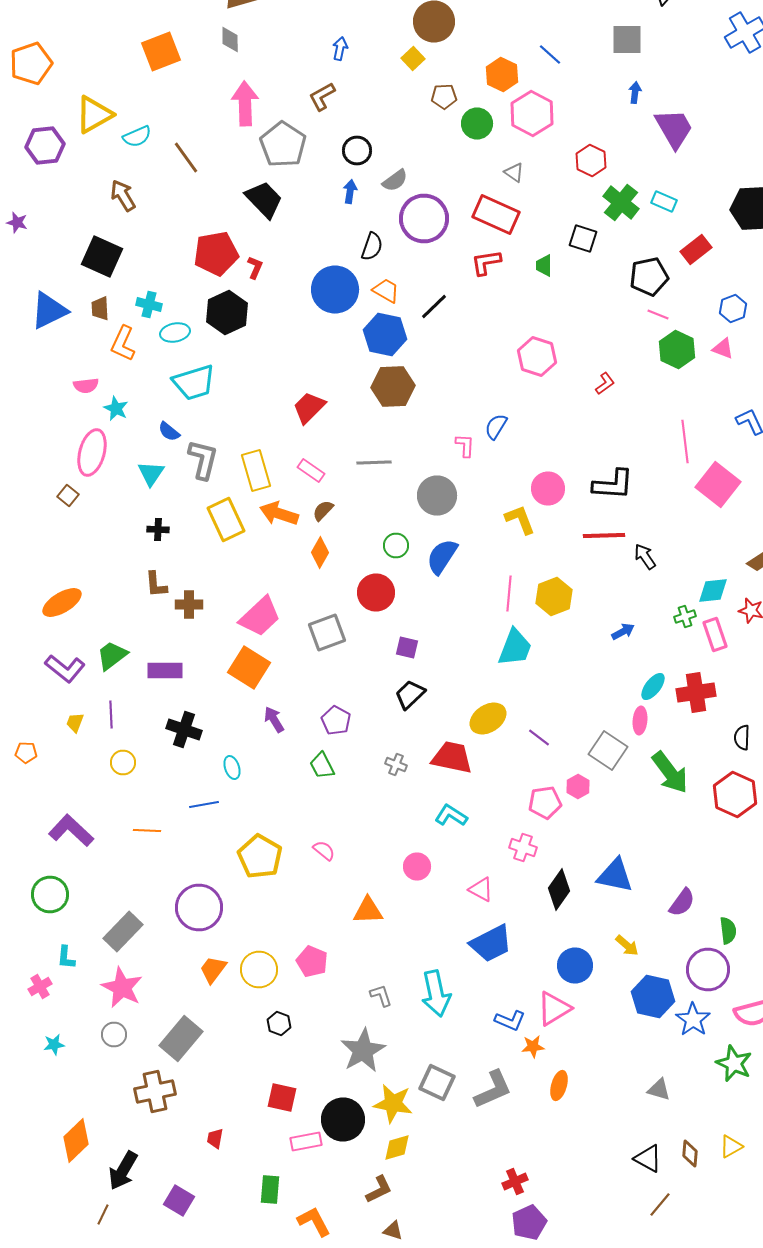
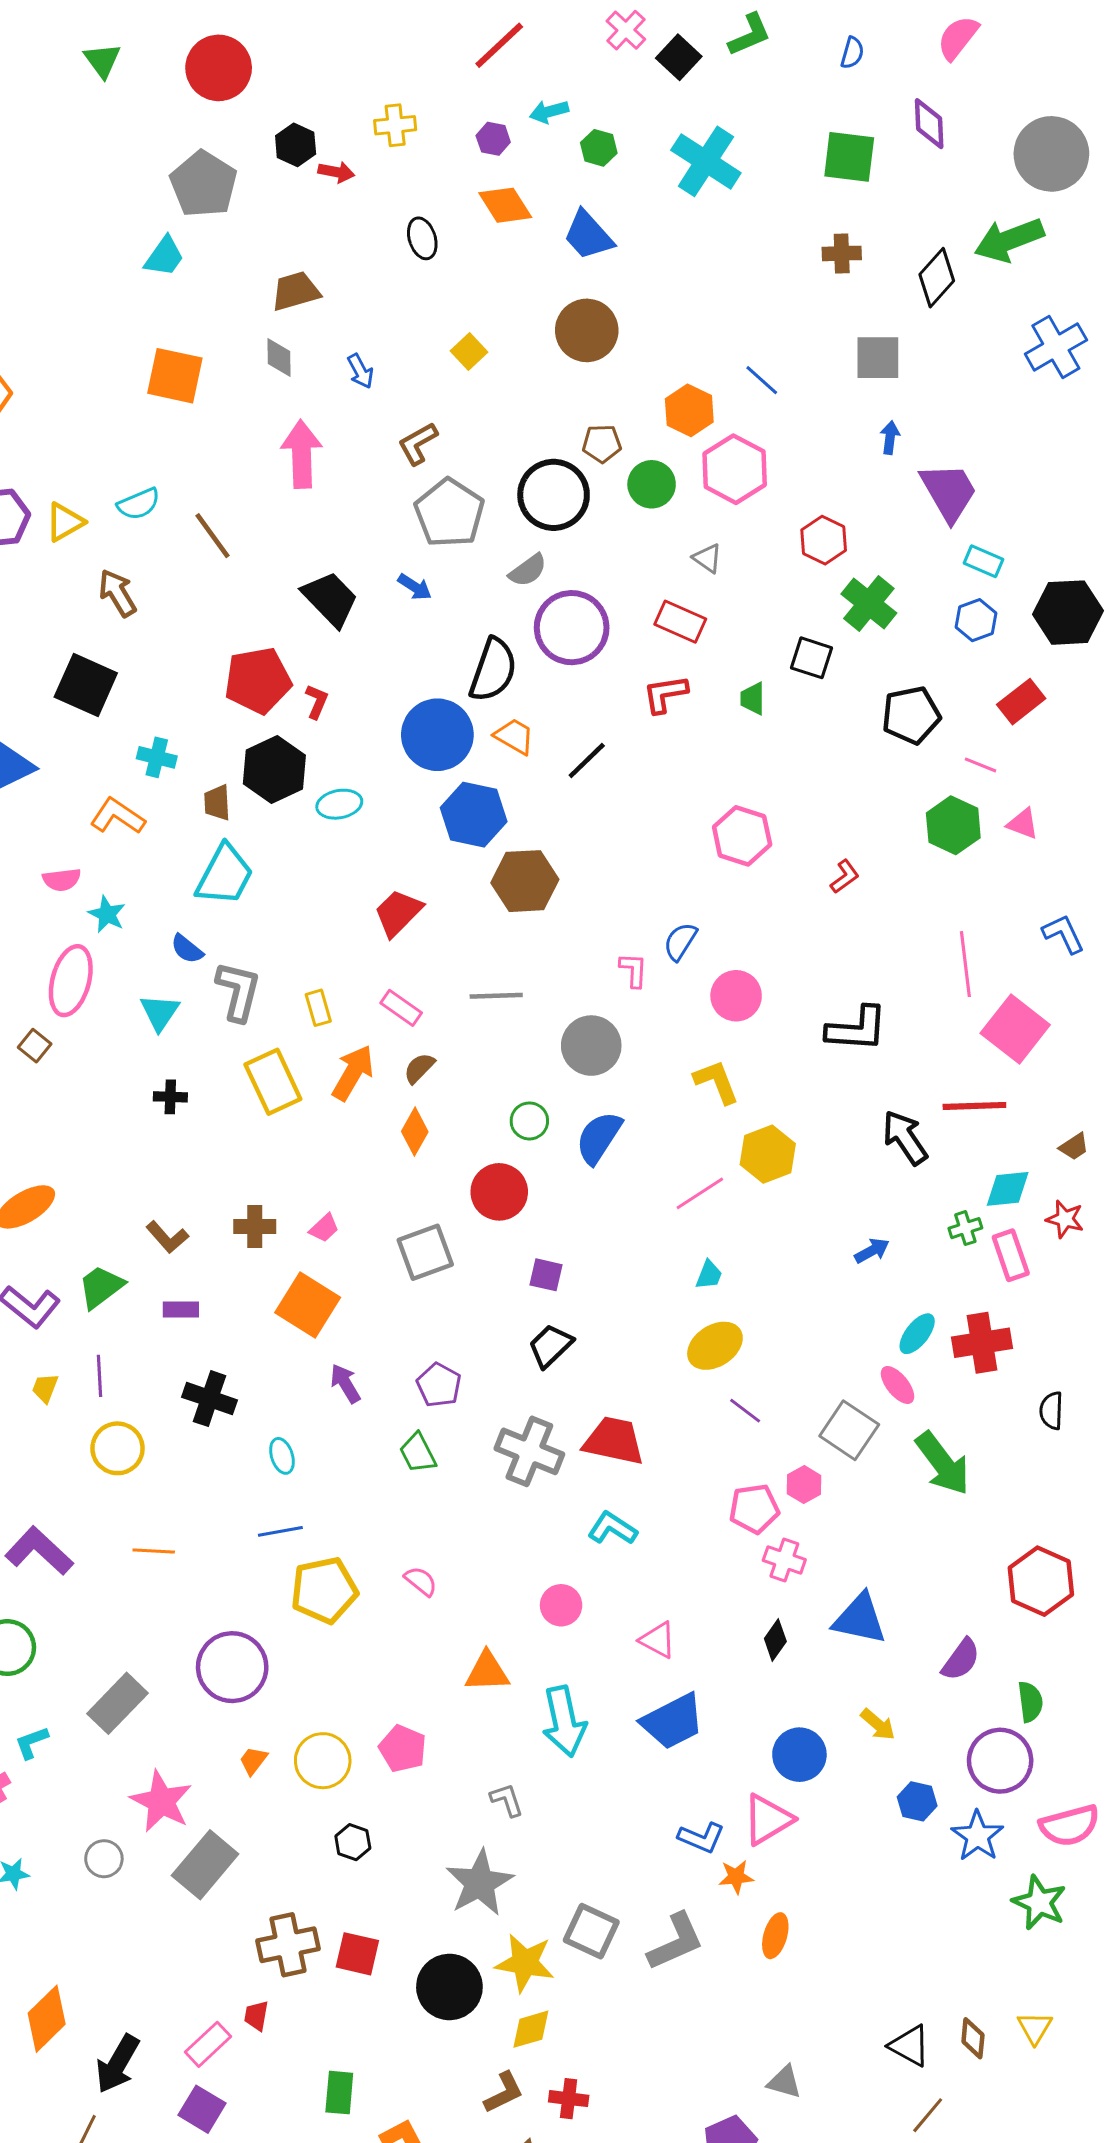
blue arrow: (340, 48) -> (360, 371), moved, turned 140
orange square: (161, 52) -> (175, 376), turned 33
yellow square: (413, 58) -> (469, 352), moved
yellow triangle: (94, 114) -> (65, 522), moved, size x0.7
gray pentagon: (283, 144) -> (449, 513), moved
black circle: (357, 150) -> (554, 495), moved, size x1.6
blue arrow: (350, 192) -> (415, 587), moved, turned 115
cyan rectangle: (664, 202) -> (984, 561), moved
red rectangle: (496, 214) -> (680, 622), size x0.7
black semicircle: (372, 246) -> (493, 670), size x1.5
red rectangle: (696, 250) -> (1021, 702), moved
brown trapezoid: (100, 308) -> (217, 803), moved
blue hexagon: (733, 308) -> (976, 620), moved
pink line: (658, 314) -> (980, 765), moved
cyan ellipse: (175, 332) -> (339, 804), moved
blue hexagon: (385, 334) -> (474, 815), moved
orange L-shape: (123, 344) -> (118, 816), turned 99
cyan trapezoid: (194, 382) -> (225, 875), turned -45
yellow rectangle: (256, 470) -> (318, 1008), size x0.6
pink circle: (548, 488) -> (736, 996), moved
orange arrow: (279, 514) -> (353, 1073), turned 102
red line: (604, 536) -> (974, 1106), moved
black arrow: (645, 556) -> (905, 1138), size x1.4
brown L-shape: (156, 584) -> (167, 1237), moved, turned -36
pink line: (509, 594) -> (700, 1193), turned 52
yellow hexagon: (554, 596) -> (768, 1154), moved
brown cross: (189, 604) -> (255, 1227), moved
pink trapezoid: (260, 616) -> (324, 1228), size x0.5
cyan trapezoid: (515, 648) -> (709, 1275), size x0.5
purple rectangle: (165, 670) -> (181, 1310), size x0.7
yellow ellipse: (488, 718) -> (715, 1346), moved
pink ellipse: (640, 720) -> (898, 1385), turned -44
yellow circle: (123, 762) -> (118, 1448), size x1.4
gray cross: (396, 764) -> (529, 1451), size x2.0
red hexagon: (735, 794) -> (1041, 1581), moved
blue line: (204, 804) -> (280, 1531), moved
pink cross: (523, 848) -> (784, 1560), moved
yellow pentagon: (260, 856) -> (324, 1590), turned 30
black diamond: (559, 890) -> (775, 1640), size x0.7
cyan L-shape: (66, 958) -> (32, 1743), turned 65
orange trapezoid: (213, 970) -> (253, 1761), size x0.7
pink star: (122, 988) -> (161, 1801), moved
cyan arrow: (436, 994) -> (564, 1721), moved
blue hexagon: (653, 996) -> (917, 1801), size x0.6
gray triangle: (659, 1090) -> (784, 2082), moved
brown cross: (155, 1092) -> (288, 1945), moved
pink rectangle: (306, 1142) -> (208, 2044), moved, turned -32
yellow triangle: (731, 1146) -> (1035, 2028), turned -30
red cross: (515, 1182) -> (569, 2099), moved, turned 30

